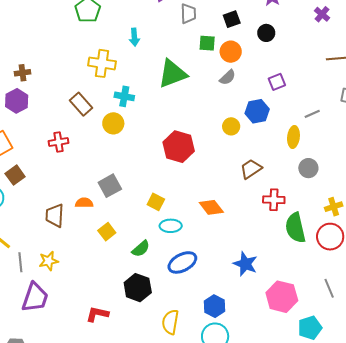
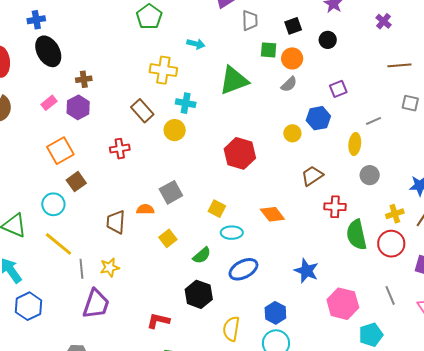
cyan arrow: (134, 37) -> (196, 44), turned -72

